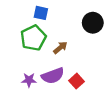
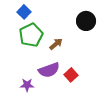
blue square: (41, 13) -> (24, 12), moved, turned 32
purple star: (29, 80) -> (27, 85), moved

